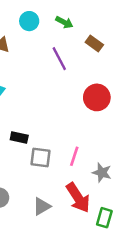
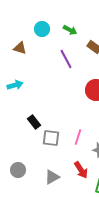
black rectangle: (19, 138) -> (34, 122), turned 40
red arrow: (78, 198) -> (81, 170), size x0.7

